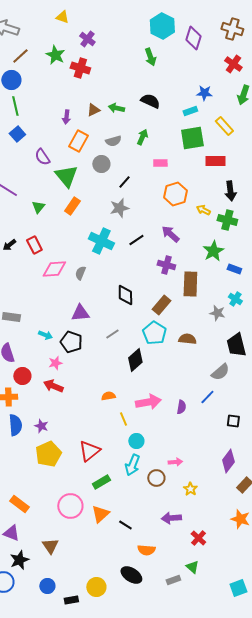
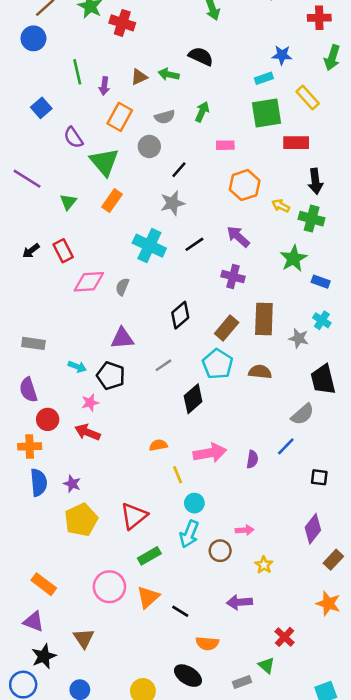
red cross: (233, 64) -> (319, 18), turned -36
black semicircle: (150, 101) -> (201, 56), moved
green line: (15, 106) -> (77, 72), moved
brown rectangle: (190, 284) -> (264, 319), moved
black diamond: (125, 295) -> (180, 315), turned 50
red cross: (198, 538) -> (284, 637), moved

